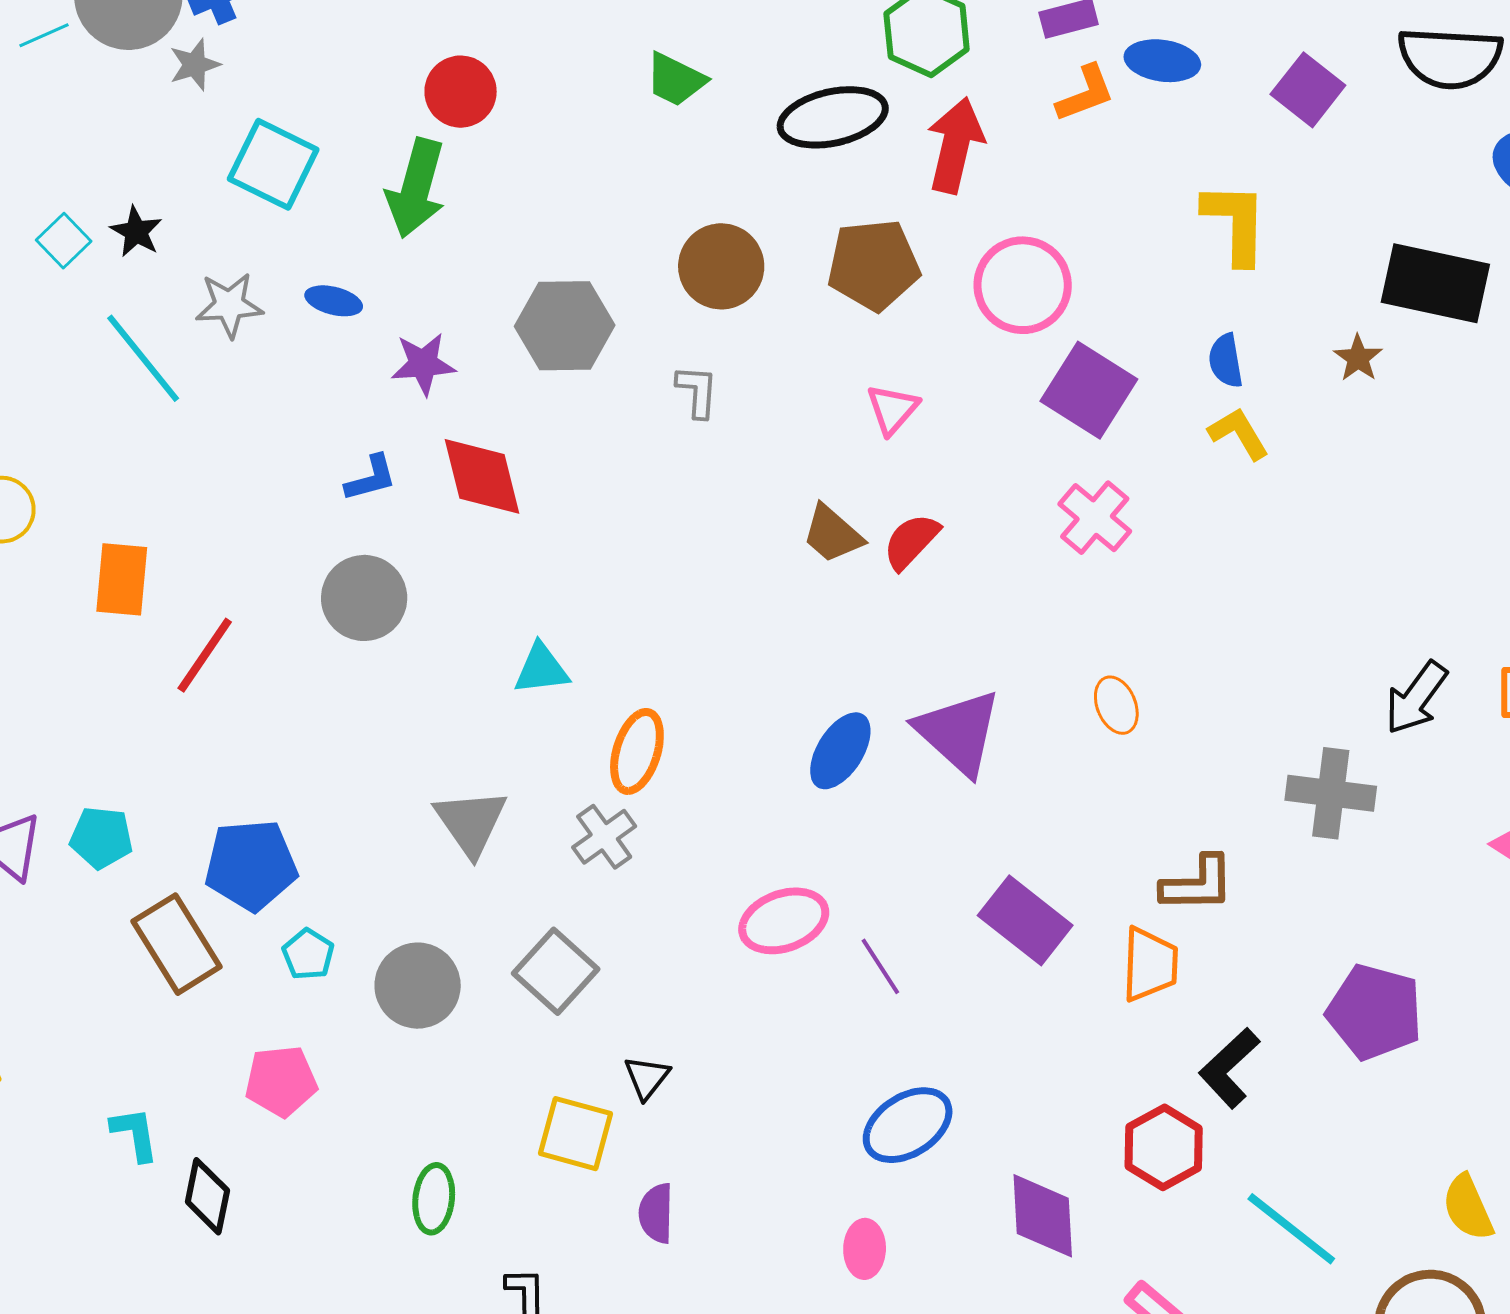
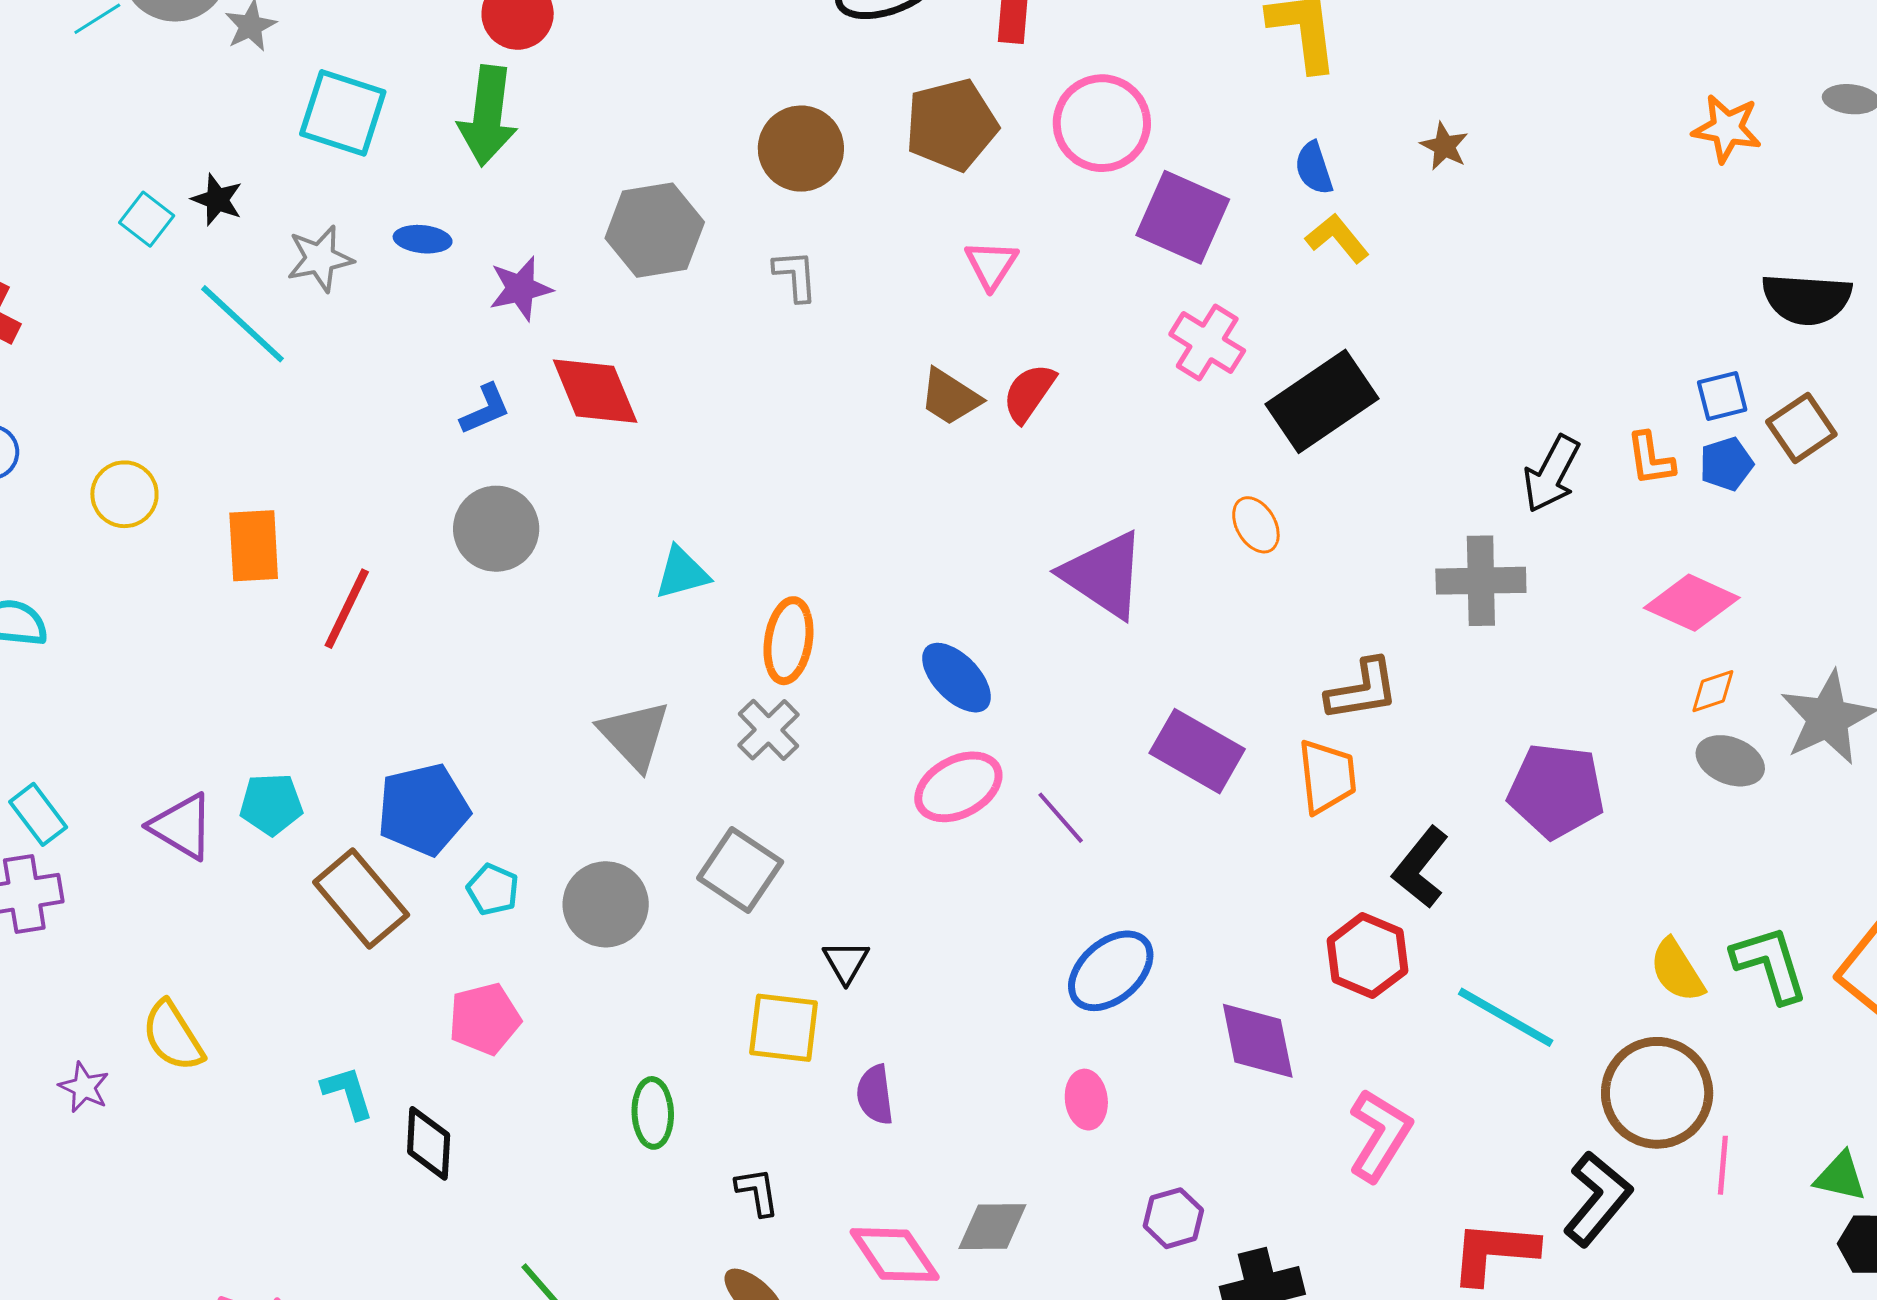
black rectangle: (1435, 283) -> (1322, 401), moved, turned -38
blue ellipse: (840, 751) -> (957, 678), moved, turned -68

